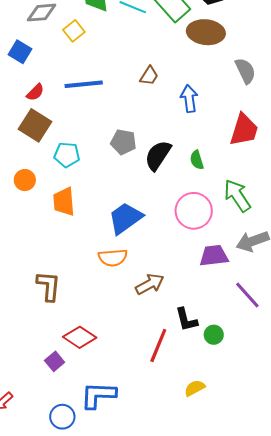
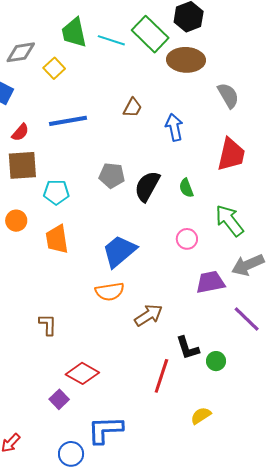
brown square: (35, 125) -> (22, 165), turned -32
pink circle: (194, 211) -> (187, 239), size x0.6
brown L-shape: (49, 286) -> (48, 325), size x0.7

